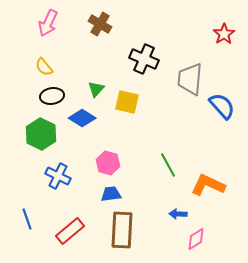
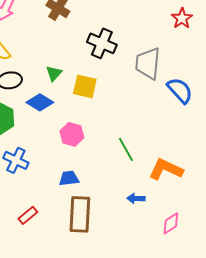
pink hexagon: (108, 163) -> (72, 134), moved
red rectangle: (70, 231) -> (28, 215), size x0.7
pink diamond: (196, 239) -> (171, 223), moved

